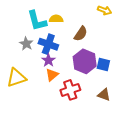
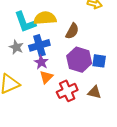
yellow semicircle: (56, 19) -> (45, 18), size x1.5
blue cross: (48, 44) -> (39, 45), turned -30
brown triangle: (104, 95) -> (94, 92), moved

